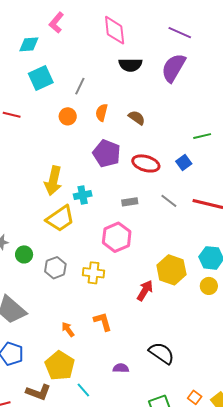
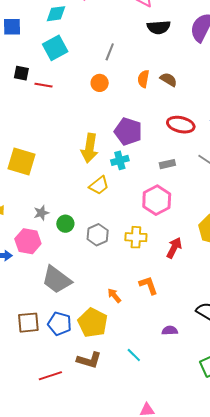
cyan square: (41, 78) -> (55, 48), moved
orange semicircle: (102, 113) -> (143, 79), moved
purple pentagon: (107, 153) -> (128, 131), moved
yellow trapezoid: (60, 219) -> (99, 185), size x0.7
red arrow: (145, 291) -> (174, 248), moved
yellow pentagon: (60, 366) -> (93, 323), moved

